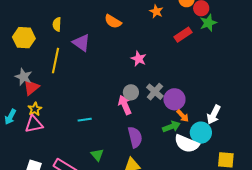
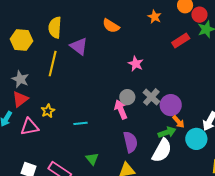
yellow semicircle: (57, 24) -> (55, 27), size x1.5
red triangle: (31, 87) -> (20, 99), moved
yellow star: (35, 109) -> (48, 111), moved
white semicircle: (187, 144) -> (162, 151), moved, turned -85

